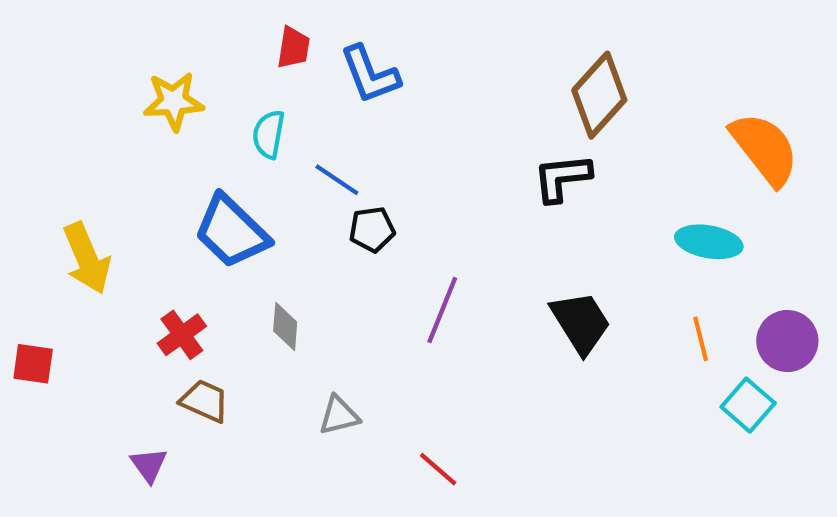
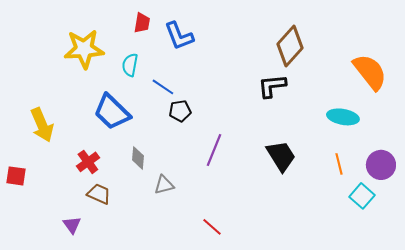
yellow star: (174, 101) -> (84, 49), size x1.4
gray triangle: (339, 415) -> (164, 185), moved

